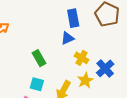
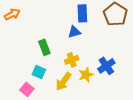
yellow cross: (81, 58) -> (72, 60), moved, turned 32

